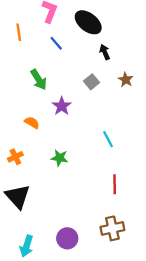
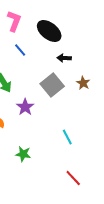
black arrow: (105, 52) -> (64, 58), turned -64
gray square: (91, 82) -> (52, 85), size x1.6
red line: (115, 184) -> (73, 178), turned -42

